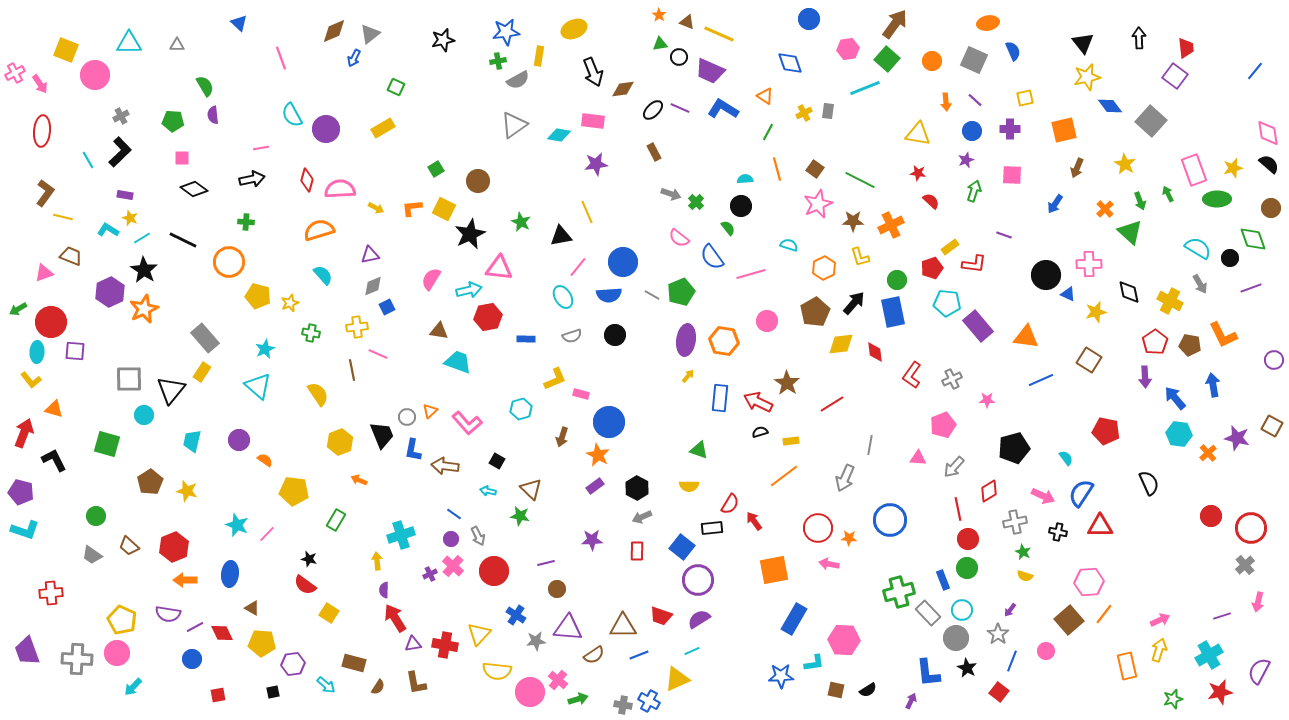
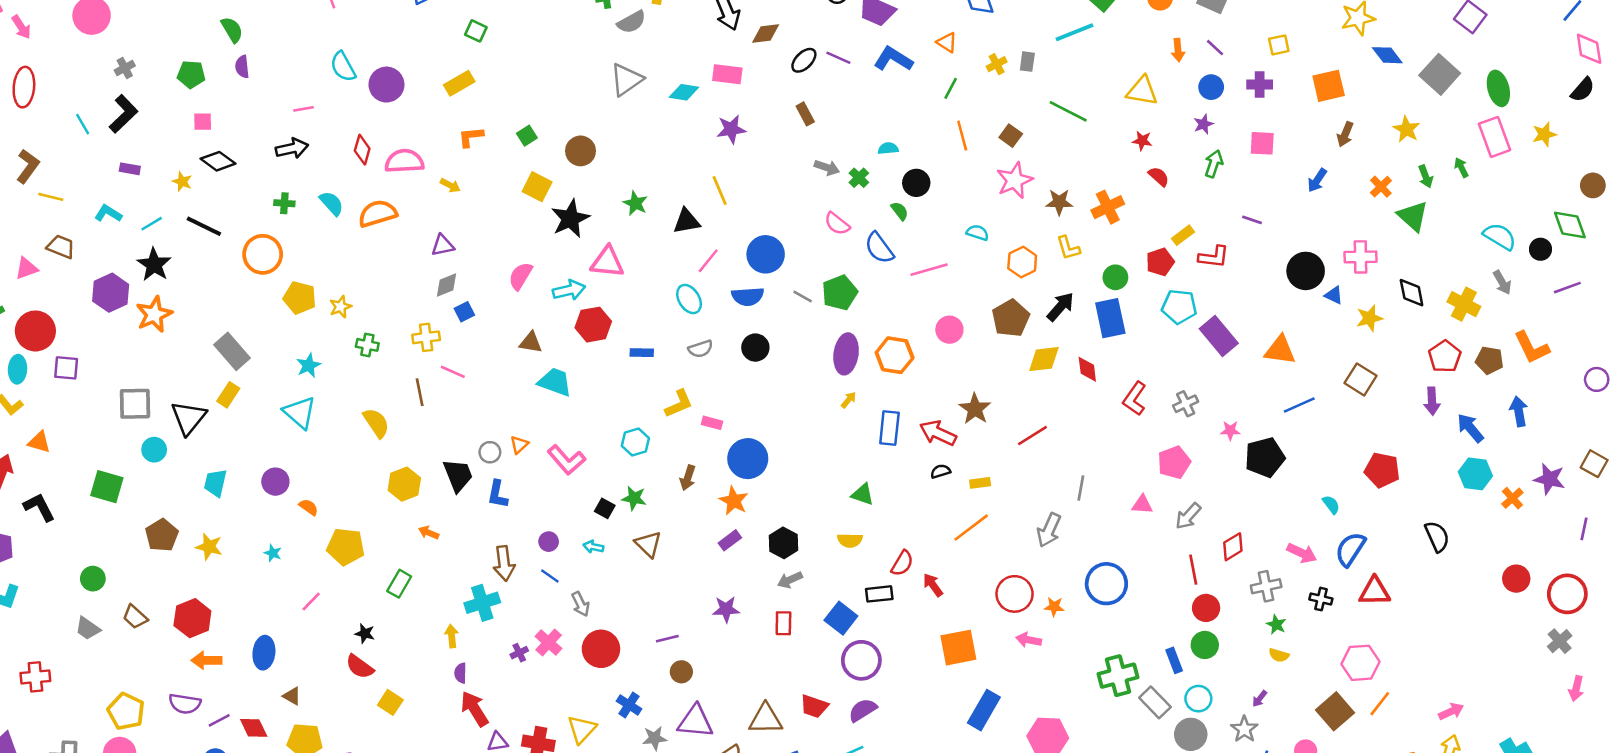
pink diamond: (1268, 133) -> (1589, 49), moved
black semicircle: (1269, 164) -> (1583, 90), moved, turned 90
cyan semicircle: (745, 179) -> (888, 148), moved
green line: (860, 180) -> (1068, 111), moved
green ellipse: (1217, 199) -> (1498, 88), moved, turned 76
orange L-shape: (412, 208) -> (471, 137), moved
yellow star: (130, 218) -> (182, 182), moved
cyan semicircle: (323, 275) -> (332, 203), moved
black pentagon: (1014, 448) -> (1265, 457), moved
brown arrow: (445, 466) -> (504, 563), moved, turned -104
green star: (520, 516) -> (634, 498), moved
cyan star: (237, 525) -> (273, 553), moved, size x0.6
purple circle: (451, 539) -> (549, 542), moved
purple line: (1222, 616) -> (1584, 529), moved, turned -60

